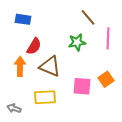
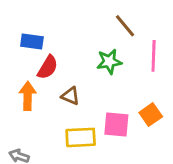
blue rectangle: (23, 19) -> (32, 42), moved
brown triangle: (50, 66) -> (71, 96), size x0.6
yellow rectangle: (45, 97) -> (81, 137), moved

